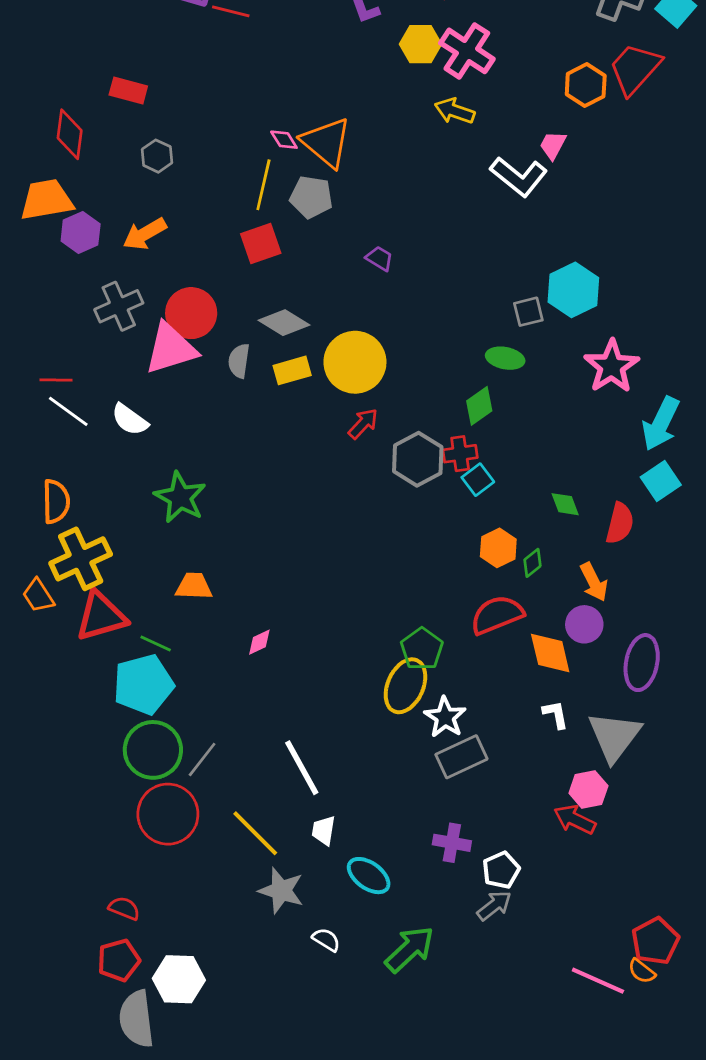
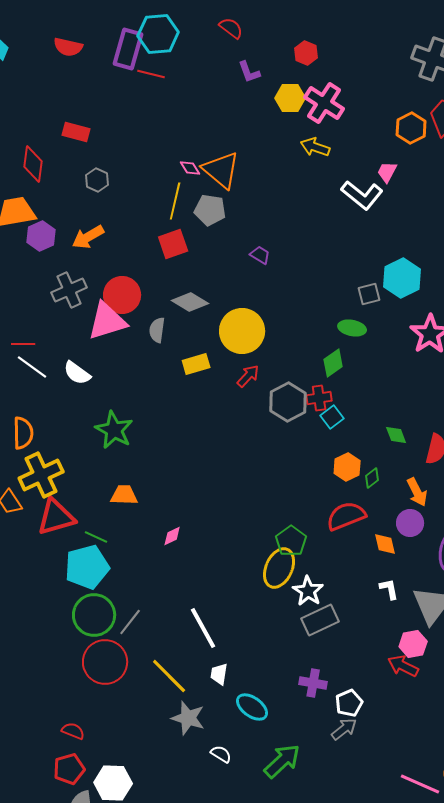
yellow rectangle: (292, 370) -> (196, 364), moved
orange diamond: (550, 653) -> (385, 544), size x0.7

